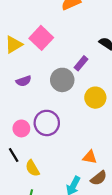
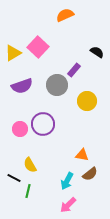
purple semicircle: (24, 81) -> (22, 86), size x1.5
black line: (14, 155) -> (14, 178), moved, turned -32

